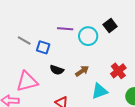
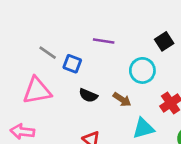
cyan circle: (88, 36) -> (142, 70), moved
brown arrow: (82, 71) -> (122, 99), turned 64
pink triangle: (27, 81) -> (37, 91), moved

